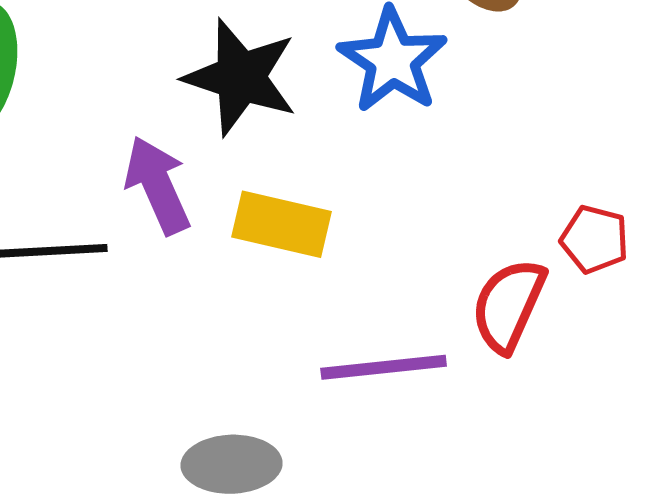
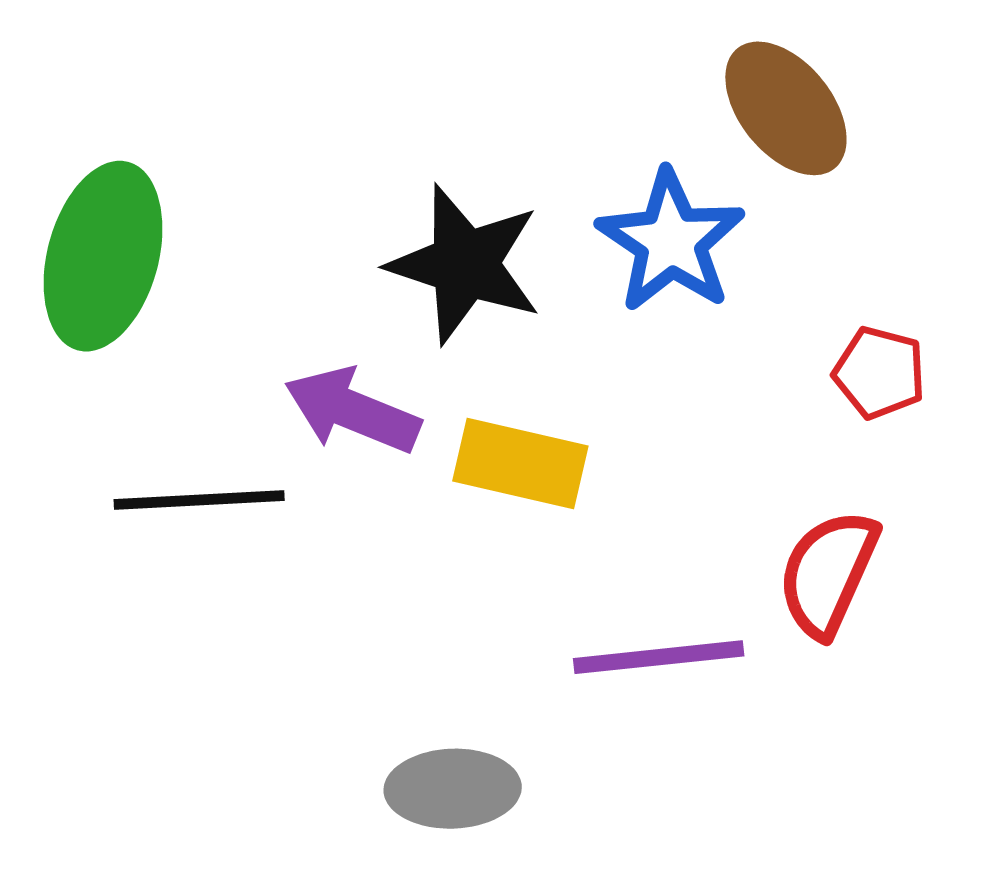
purple arrow: (158, 185) -> (352, 411), turned -44
red pentagon: (595, 239) -> (879, 373), moved

